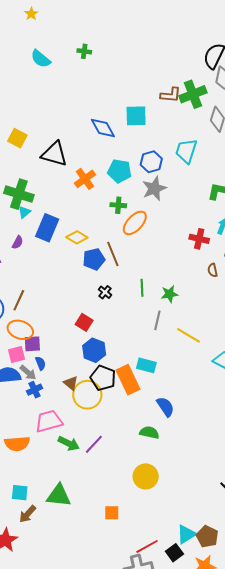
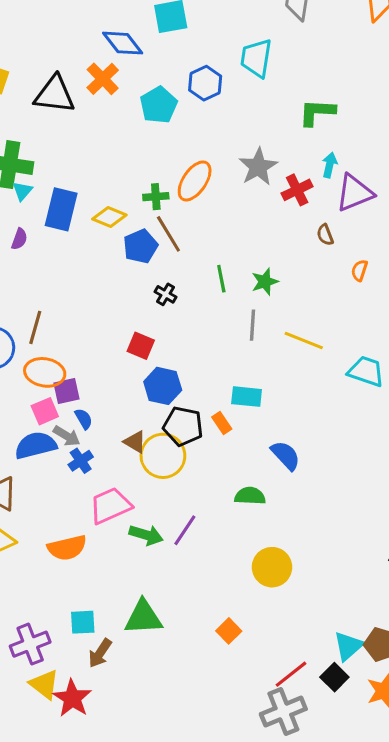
cyan pentagon: (120, 171) -> (159, 105), turned -30
orange cross: (85, 179) -> (103, 79), moved
gray star: (154, 188) -> (258, 167), moved
green cross: (118, 205) -> (156, 197), moved
red cross: (199, 239) -> (297, 190), turned -30
orange rectangle: (128, 380) -> (222, 423), size x0.5
green semicircle: (149, 433) -> (250, 496), moved
orange square: (112, 513) -> (229, 631), turned -35

